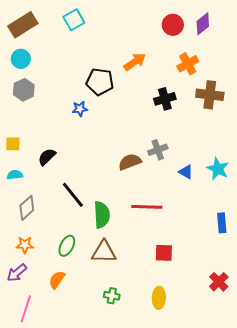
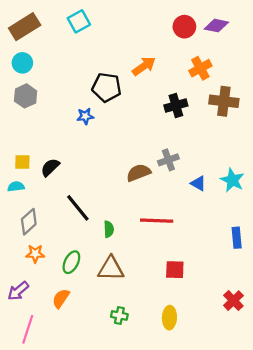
purple diamond: (203, 24) -> (216, 26), turned 50
yellow square: (13, 144) -> (22, 162), moved
green semicircle: (102, 215) -> (109, 229), size x0.6
orange star: (25, 245) -> (35, 254), moved

